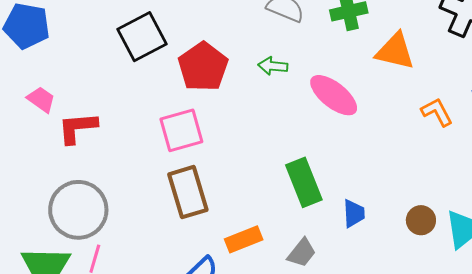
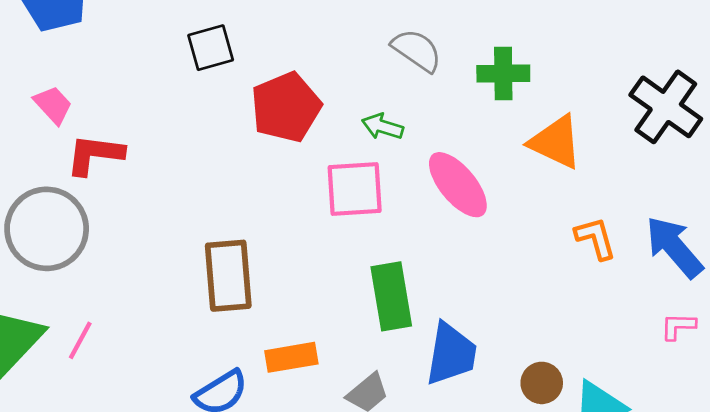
black square: (142, 37) -> (211, 48), size x0.7
pink square: (181, 130) -> (355, 189), moved
gray circle: (78, 210) -> (47, 229), moved
blue trapezoid: (354, 213) -> (451, 354), size x1.6

